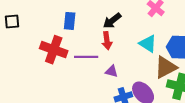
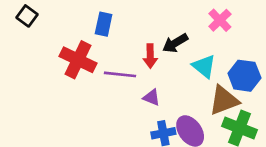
black square: (12, 21) -> (27, 16), turned 35
black arrow: (112, 21) -> (175, 43), moved

